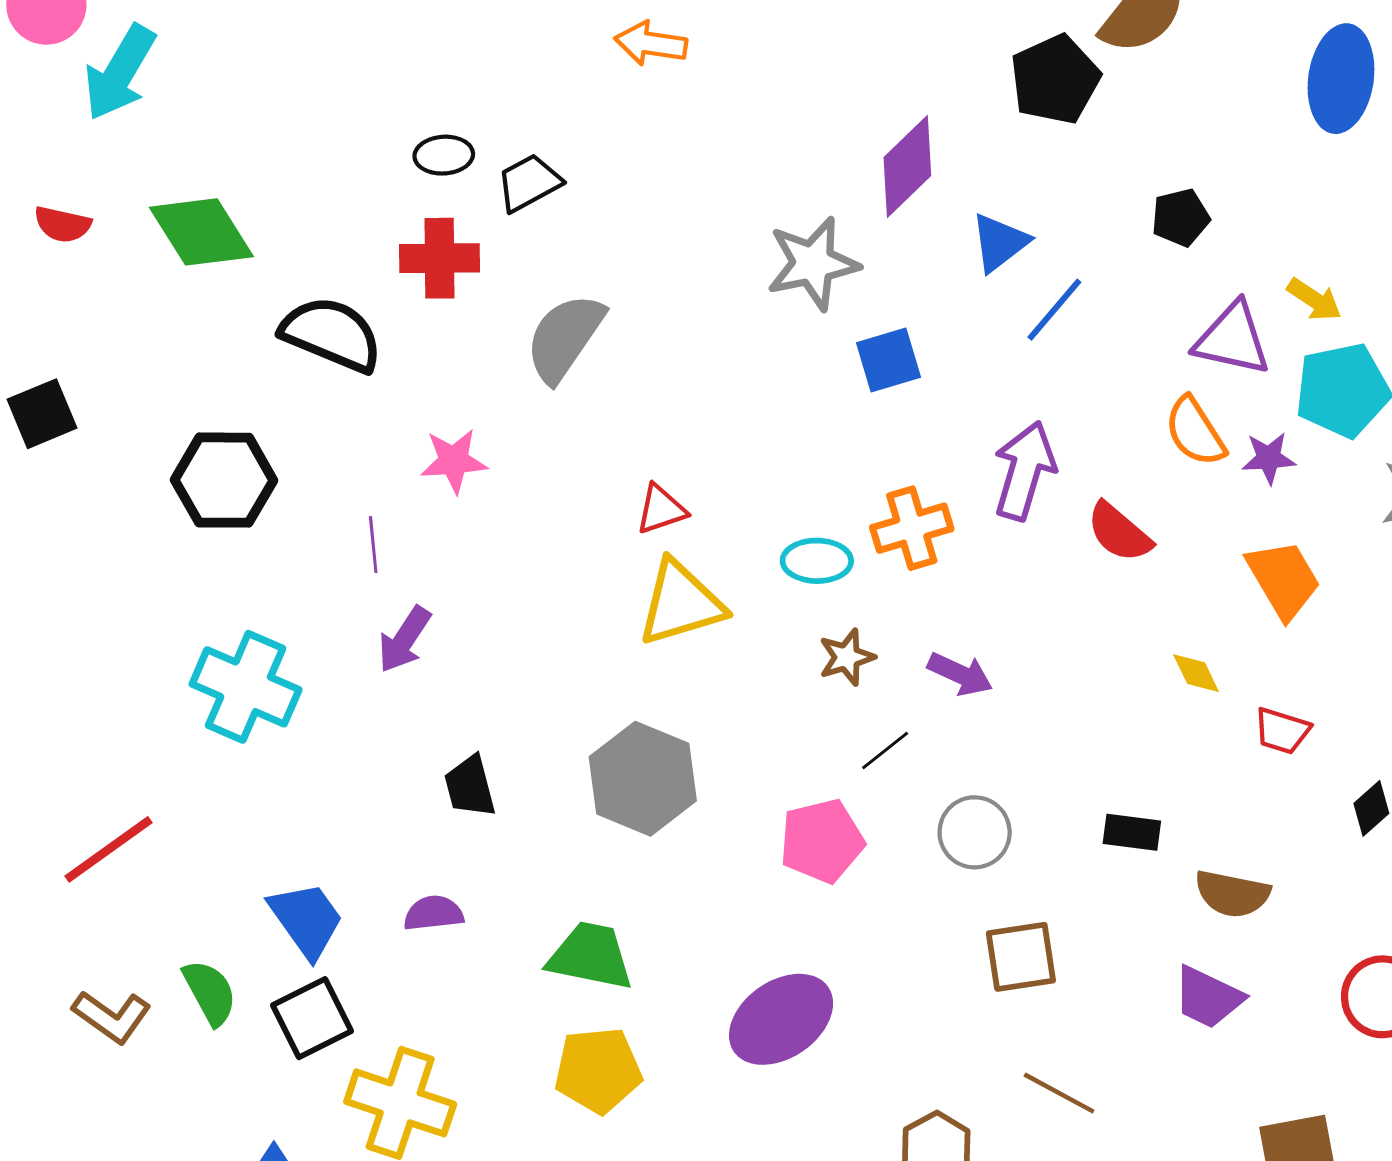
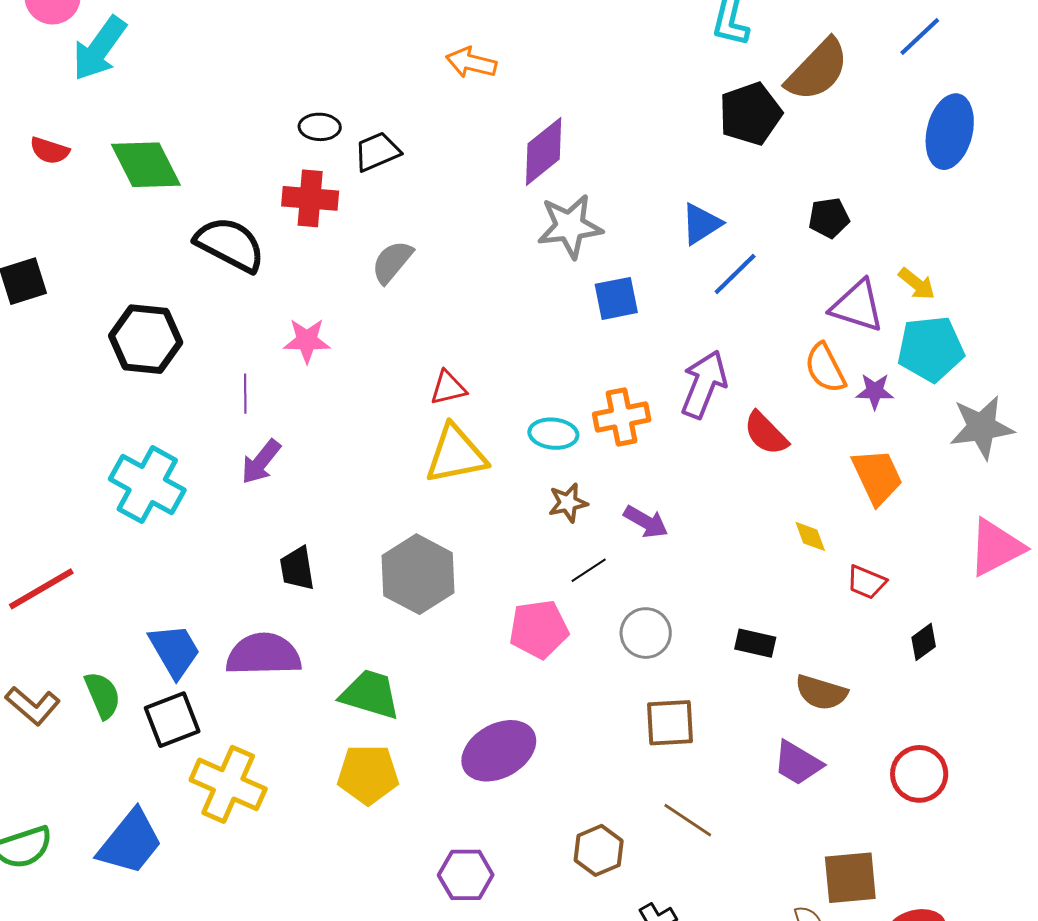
purple diamond: (907, 166) -> (544, 151), moved
gray semicircle: (565, 338) -> (392, 262), size x0.7
purple semicircle: (433, 913) -> (264, 654), size x1.8

